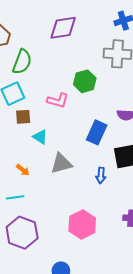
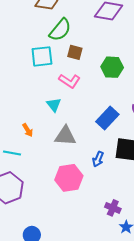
pink L-shape: (58, 101) -> (70, 81), moved
brown square: (23, 117) -> (75, 52), moved
pink hexagon: (82, 224) -> (69, 178), moved

